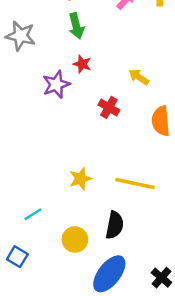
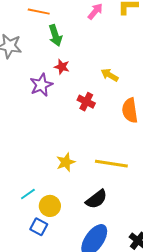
black semicircle: (115, 225) -> (96, 199), turned 45
yellow circle: (75, 240) -> (50, 206), moved
blue square: (17, 257) -> (39, 227), moved

